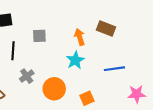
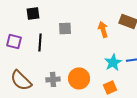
cyan star: (75, 60) -> (113, 62), moved
gray cross: (27, 76) -> (53, 79), moved, turned 32

